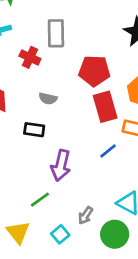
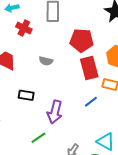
red cross: (30, 57) -> (24, 28), moved
black rectangle: (34, 130) -> (26, 95), moved

